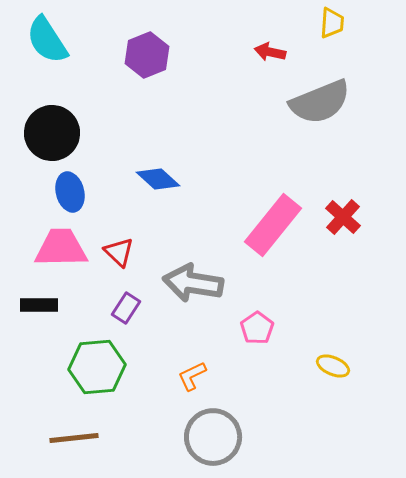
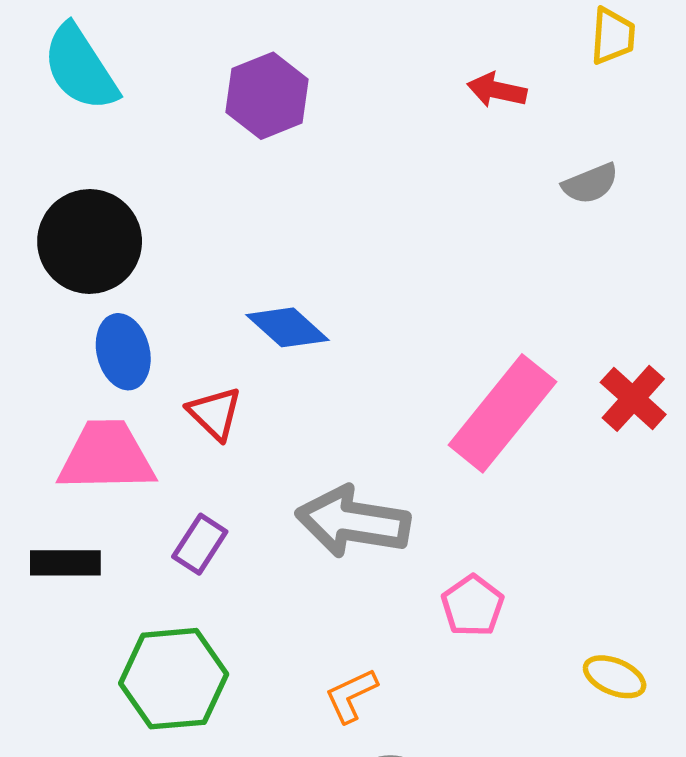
gray semicircle: (320, 102) -> (590, 184), size x0.5
red triangle: (119, 252) -> (215, 413), moved
purple rectangle: (126, 308) -> (200, 544), moved

